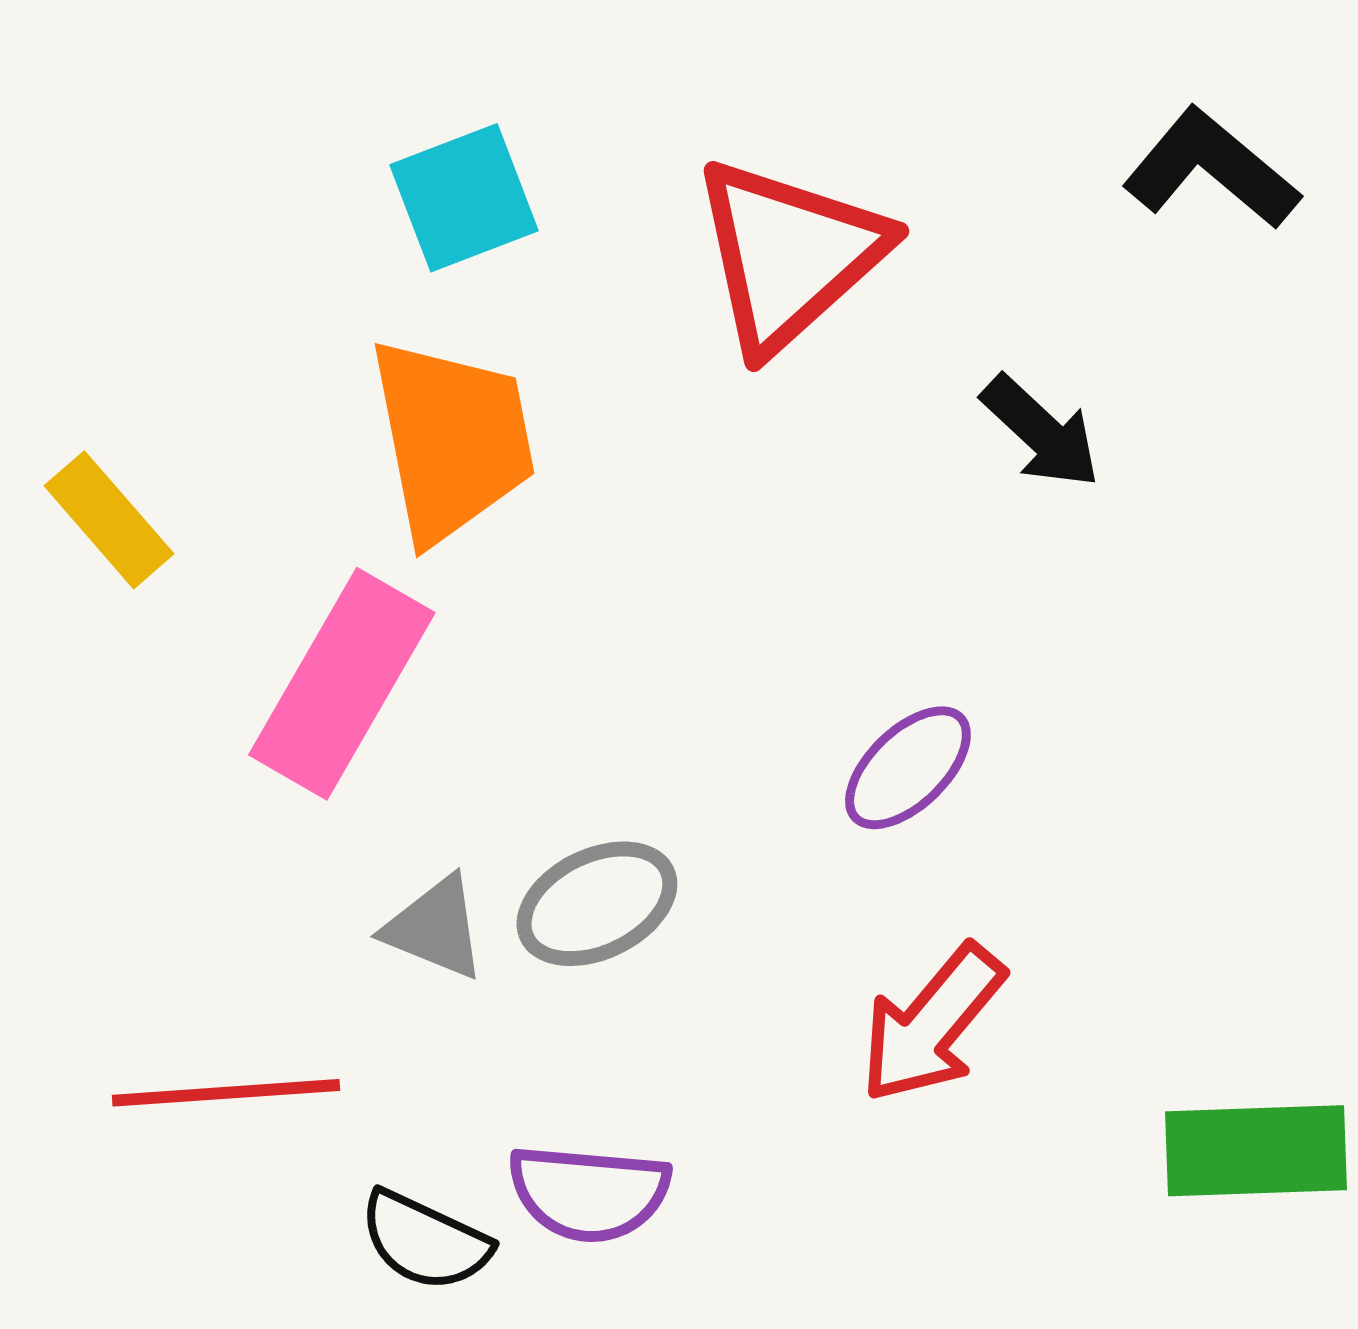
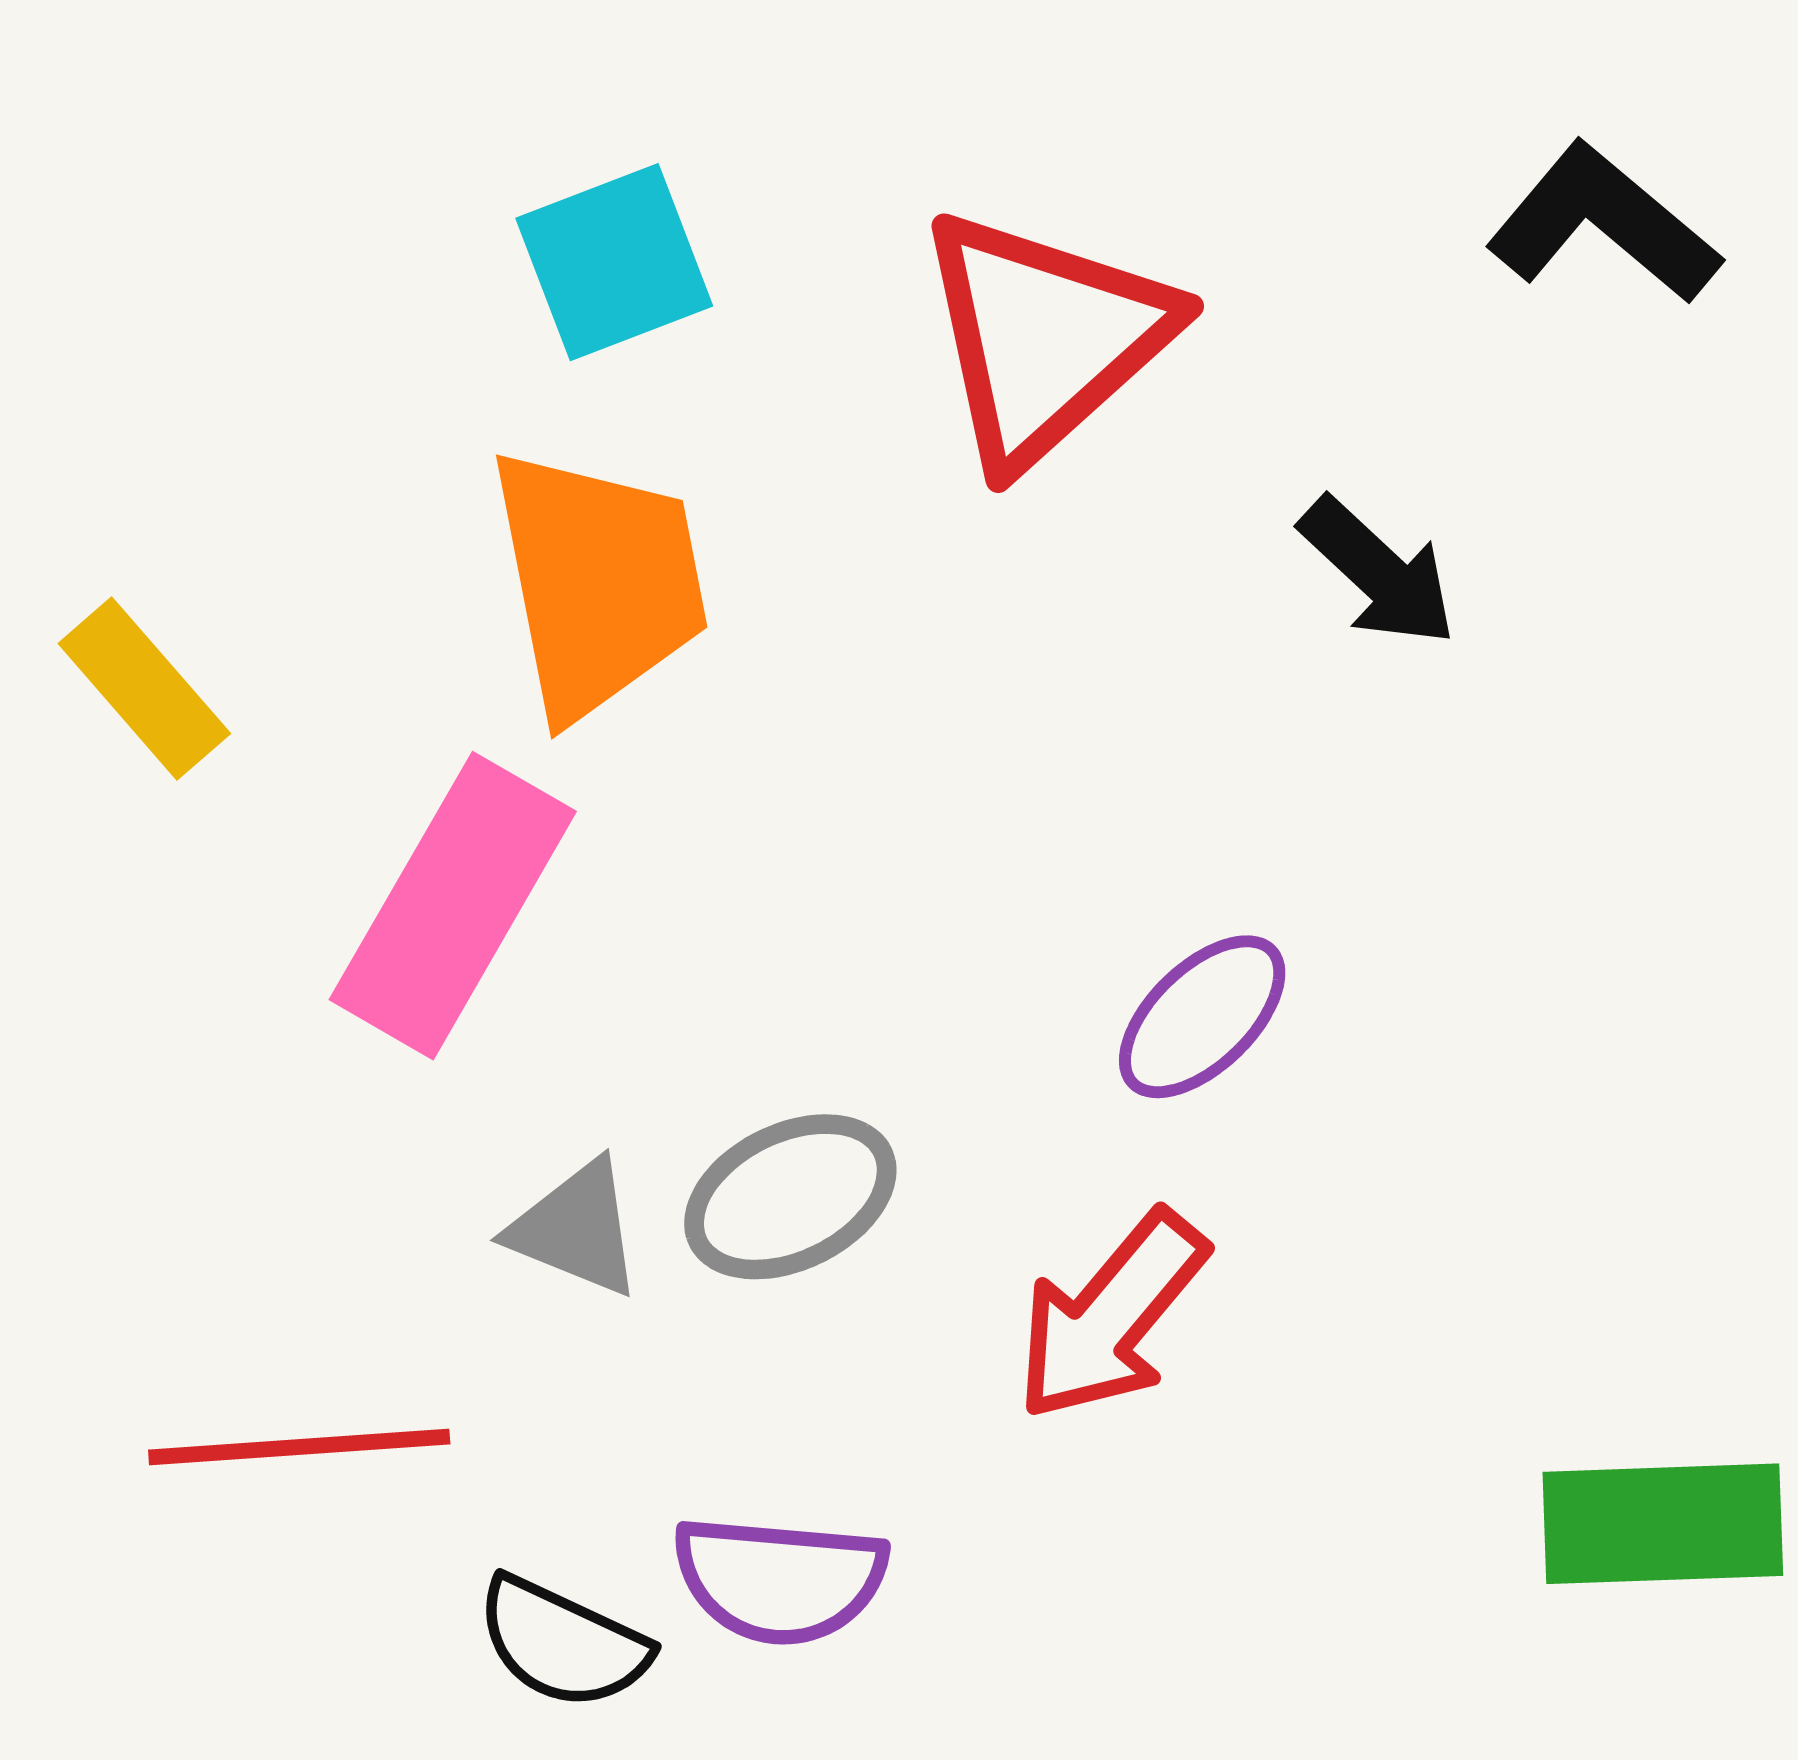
red arrow: (932, 1024) -> (1111, 1316), moved

